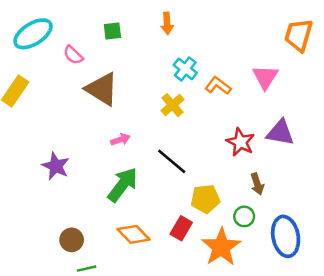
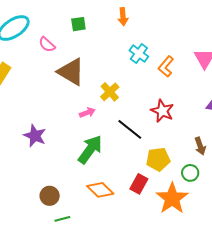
orange L-shape: (218, 86) -> (166, 66), turned -85
yellow cross: (172, 105) -> (110, 92), moved
red star: (240, 142) -> (162, 111), moved

